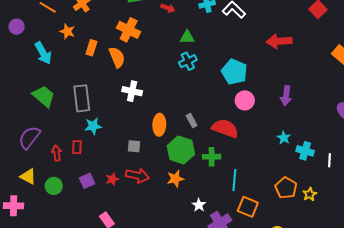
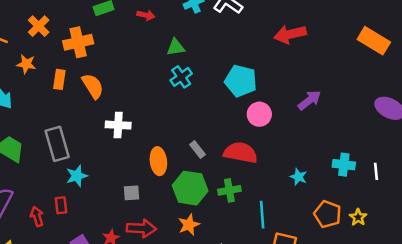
orange cross: (129, 30) -> (78, 42), moved, turned -30
purple arrow: (286, 96) -> (309, 100), turned -126
cyan star: (284, 138) -> (299, 177), moved

